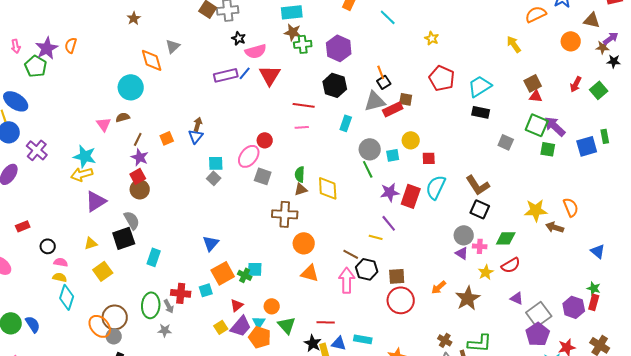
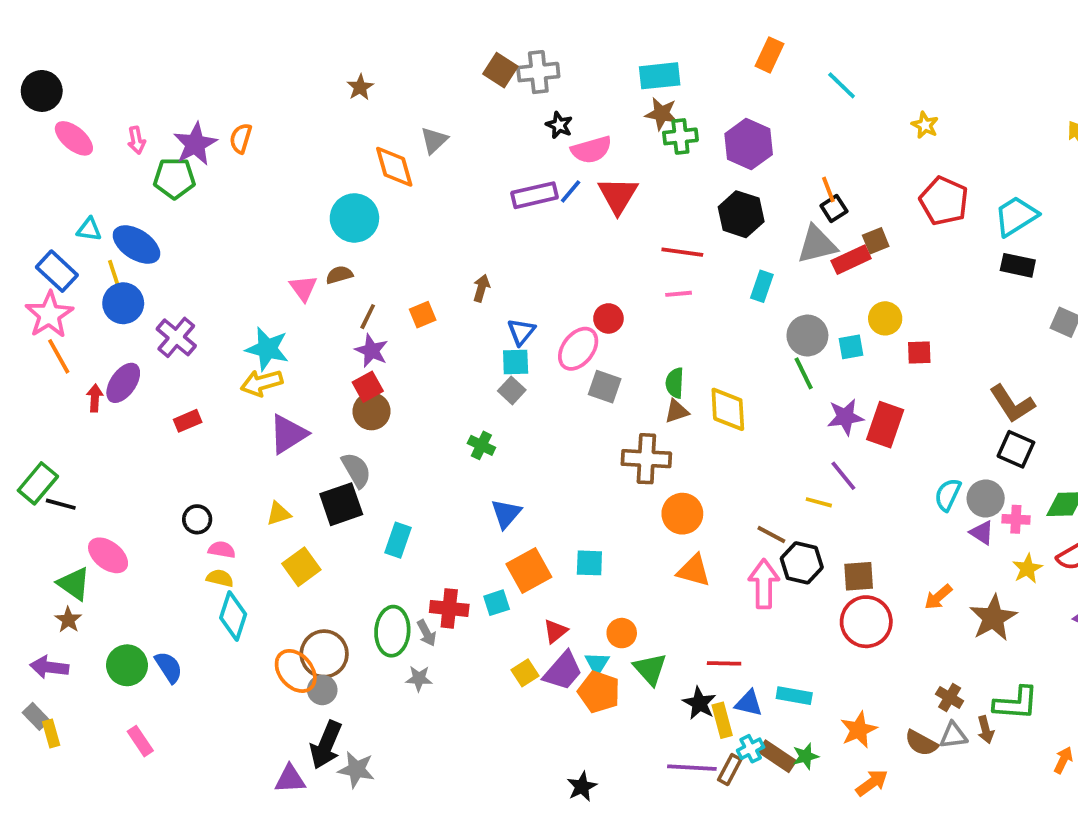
green pentagon: (36, 66) -> (174, 178), turned -30
brown square: (406, 99) -> (876, 241), turned -32
blue triangle: (196, 136) -> (521, 332), moved
cyan semicircle: (436, 187) -> (948, 495), moved, size x0.7
red rectangle: (23, 226) -> (188, 421), moved
green cross: (245, 275) -> (481, 445), moved

